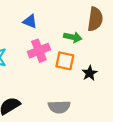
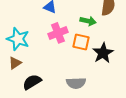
black star: (90, 73) -> (103, 53), size x1.5

